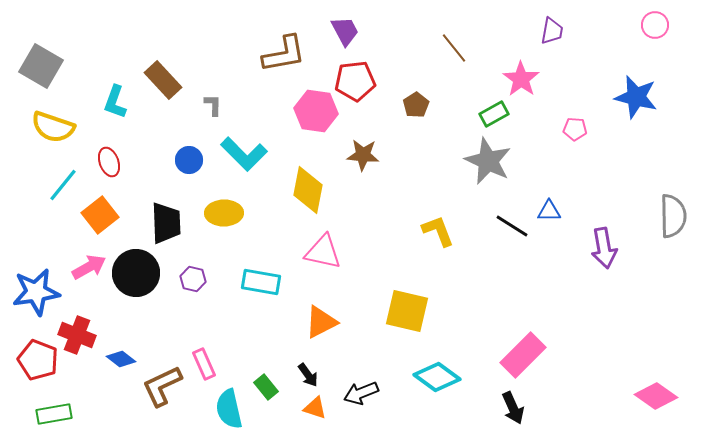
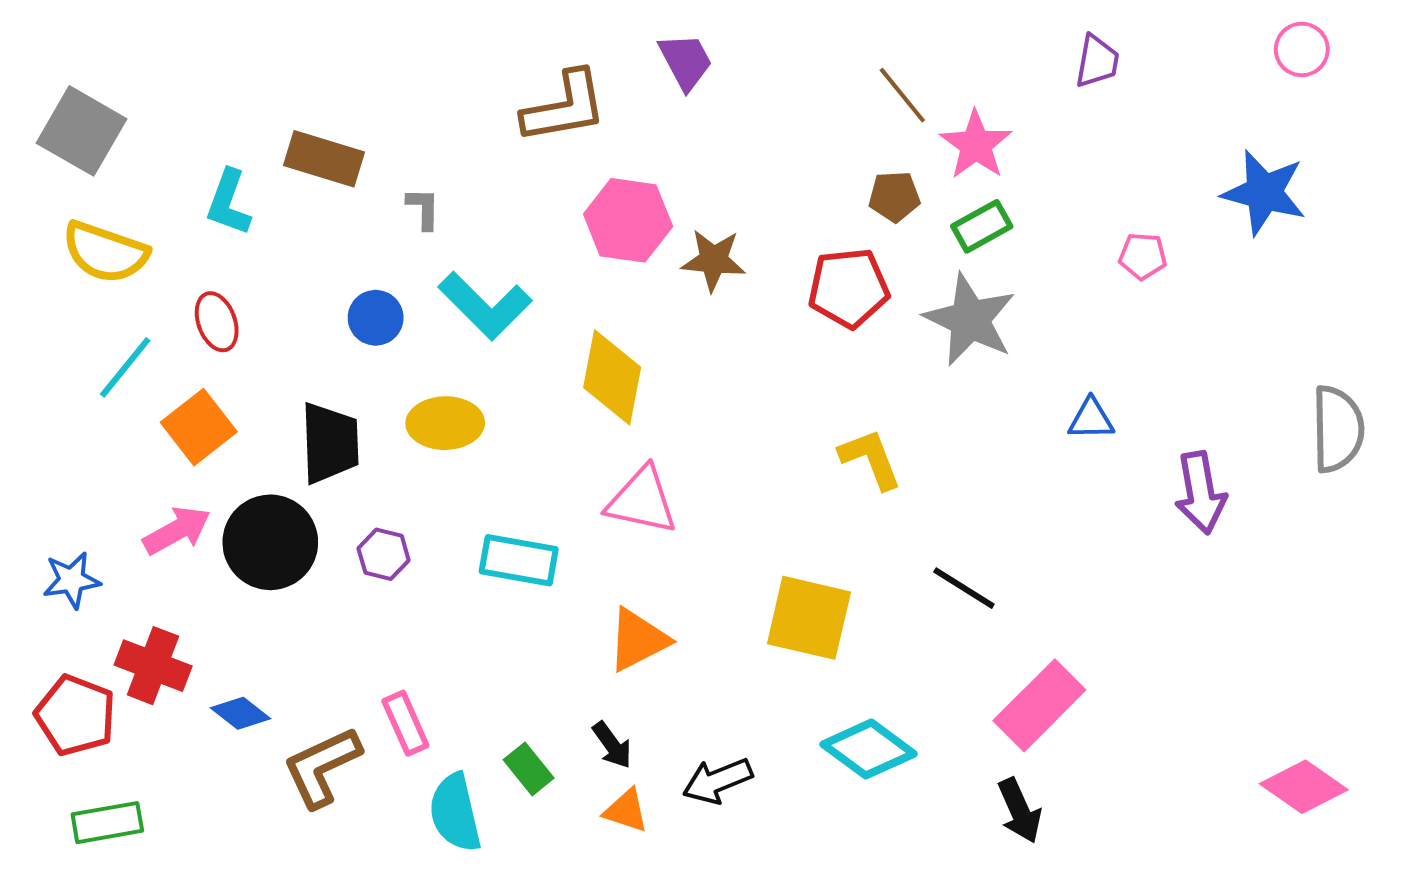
pink star: (521, 79) -> (976, 145), moved
brown rectangle: (163, 80) -> (324, 159), turned -30
red pentagon: (355, 81) -> (849, 288), moved
brown pentagon: (416, 105) -> (894, 197), moved, turned 30
brown star: (363, 155) -> (713, 260), moved
black line: (512, 226) -> (964, 588), moved
blue star: (36, 292) -> (72, 580), size x0.6

